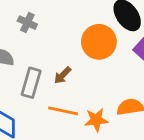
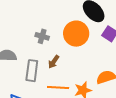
gray cross: (27, 23) -> (42, 36), moved

